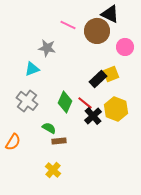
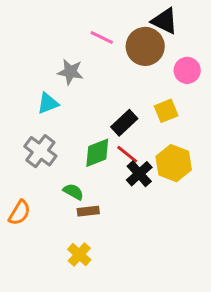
black rectangle: (98, 79) -> (124, 123), moved
green diamond: (65, 102) -> (97, 153), turned 45

